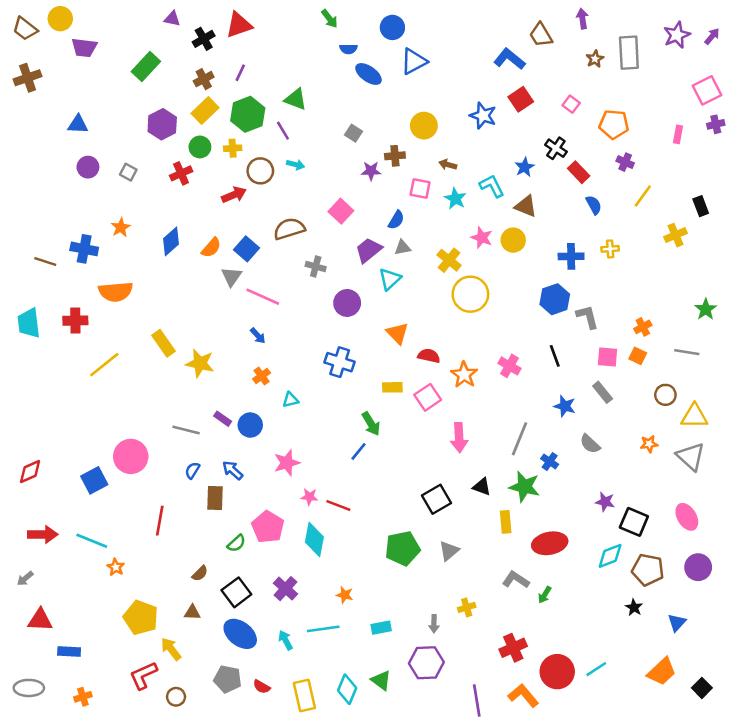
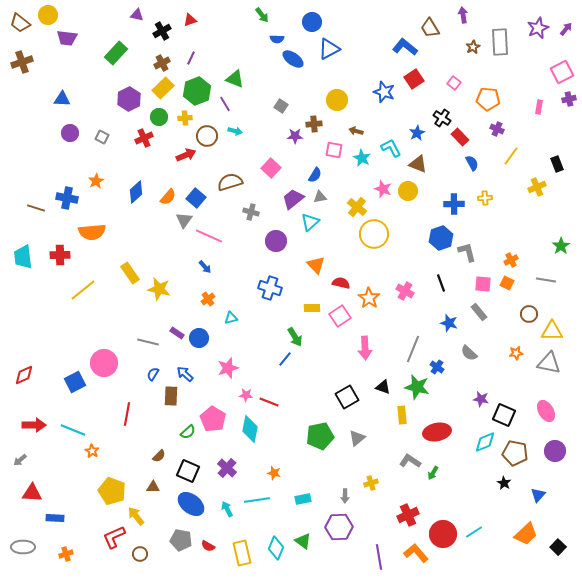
red triangle: (239, 25) -> (190, 20), size x0.6
gray triangle: (691, 456) -> (549, 363), turned -30
black square: (236, 592) -> (188, 471), turned -30

